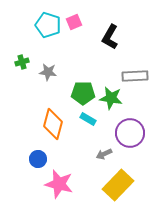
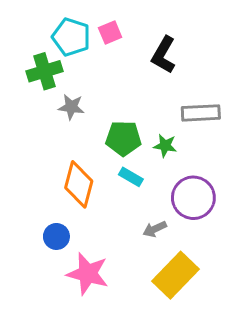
green cross: (22, 62) -> (45, 71), moved, size x1.6
green star: (111, 98) -> (165, 146), size x0.7

